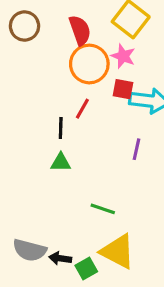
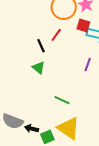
black line: (61, 128) -> (41, 46), turned -32
green triangle: (61, 162) -> (39, 68), turned 32

